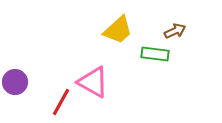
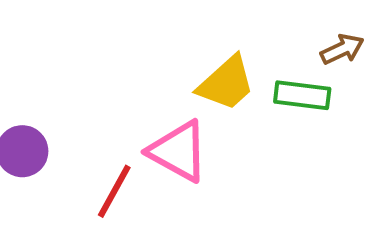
yellow trapezoid: (118, 30) -> (226, 83), moved

